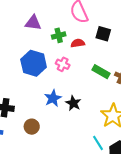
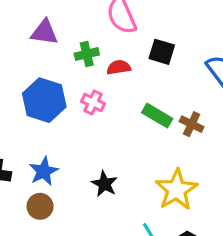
blue star: (53, 98) -> (44, 171), moved
black star: (73, 103) -> (104, 184), moved

